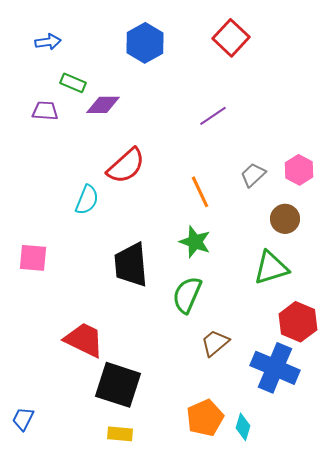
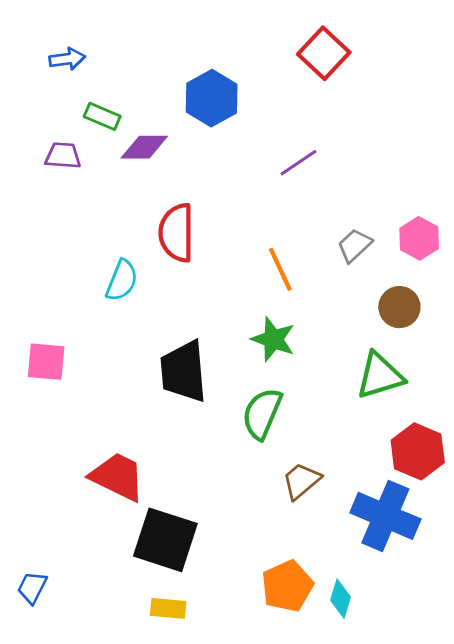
blue hexagon: (145, 43) -> (212, 98), moved
red semicircle: (126, 166) -> (177, 233), turned 132

